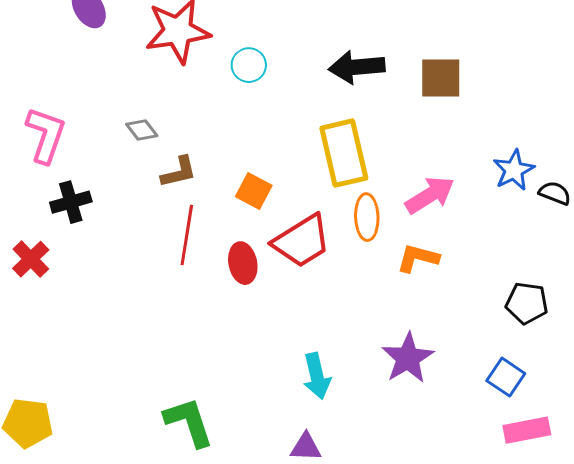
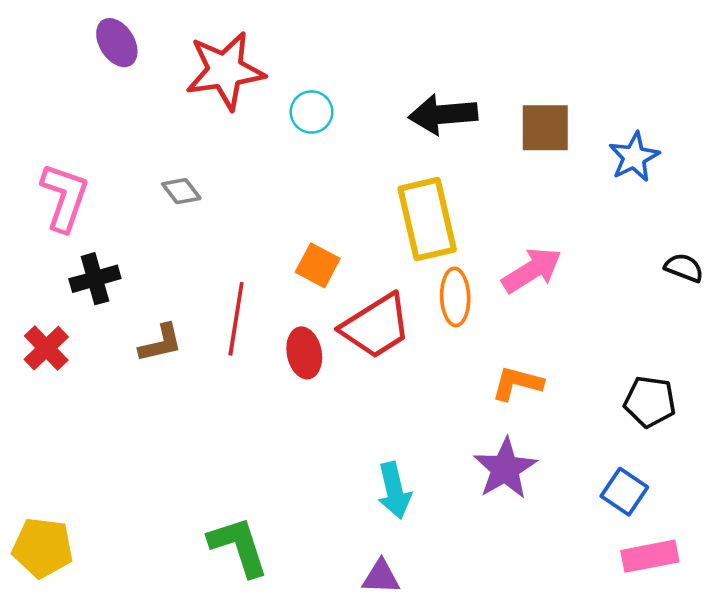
blue star: (514, 170) -> (634, 157), moved
brown L-shape: (179, 172) -> (161, 343), moved
orange L-shape: (418, 258) -> (517, 383), moved

